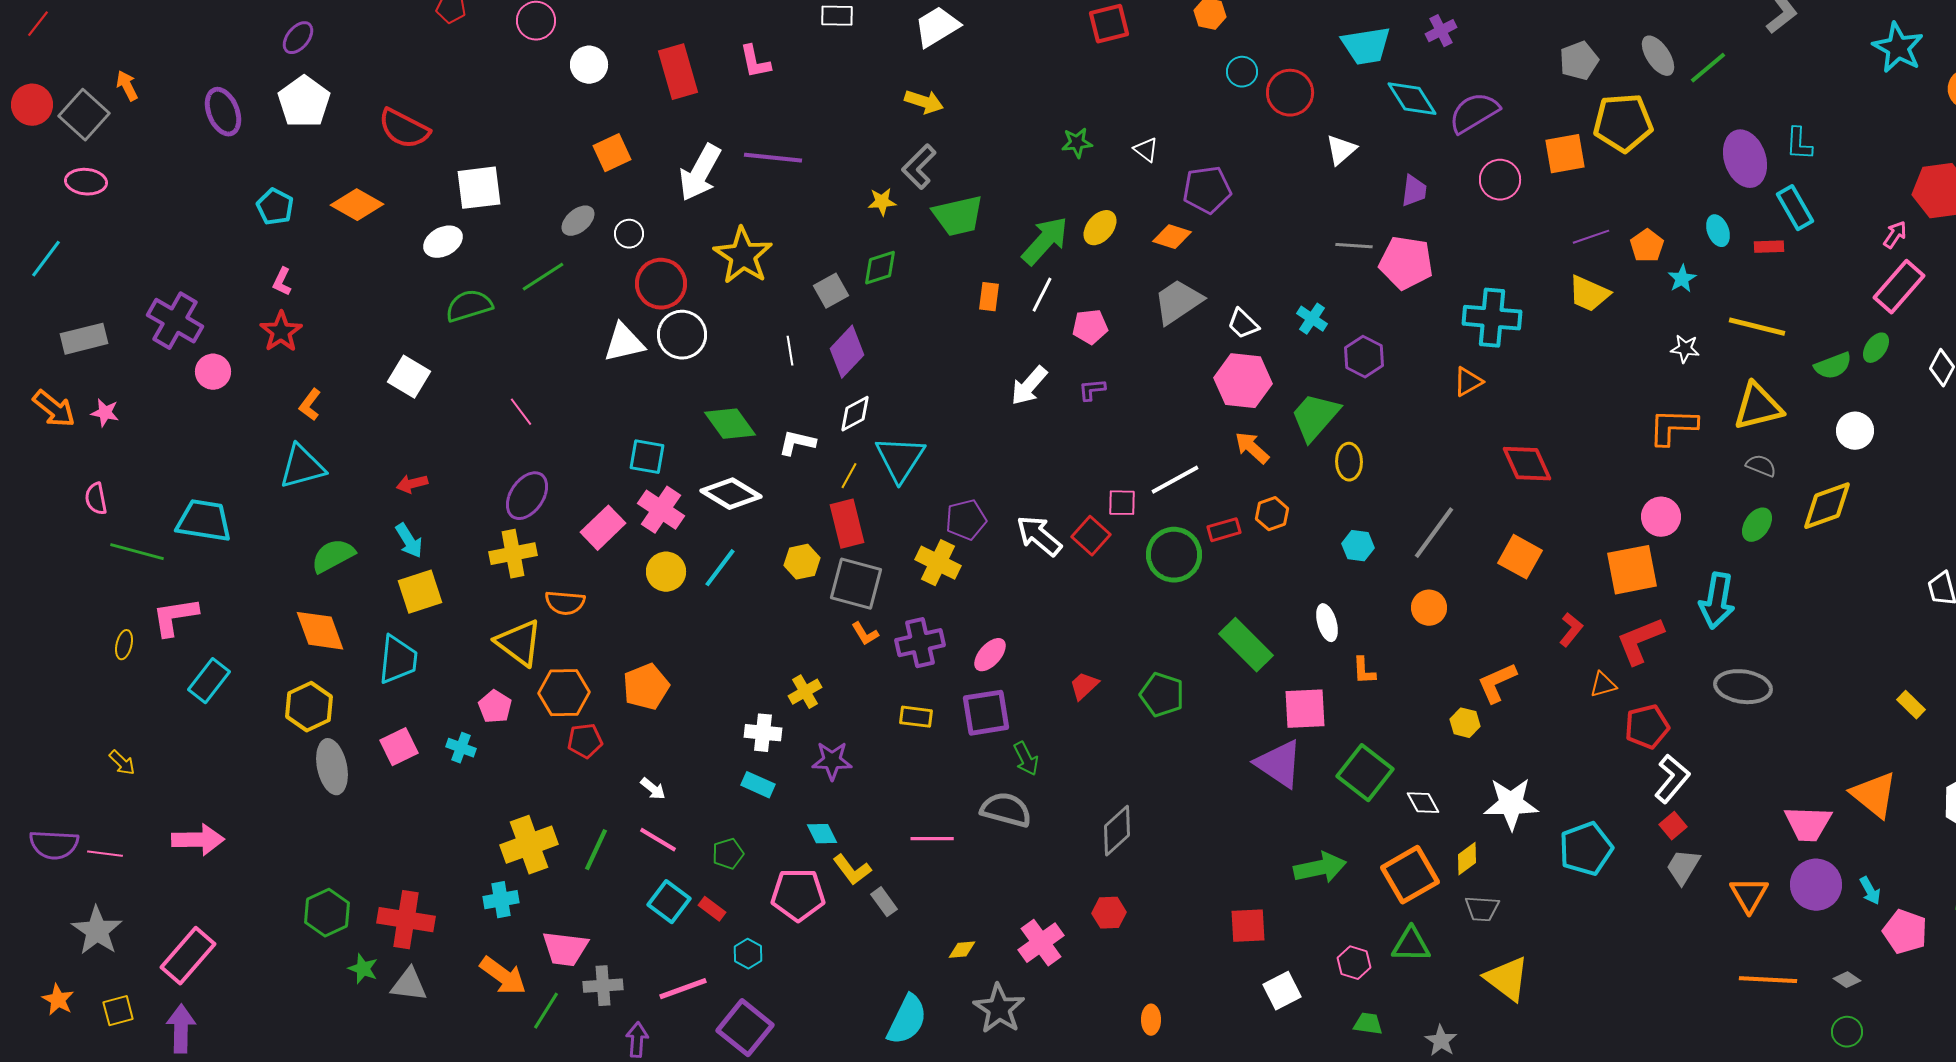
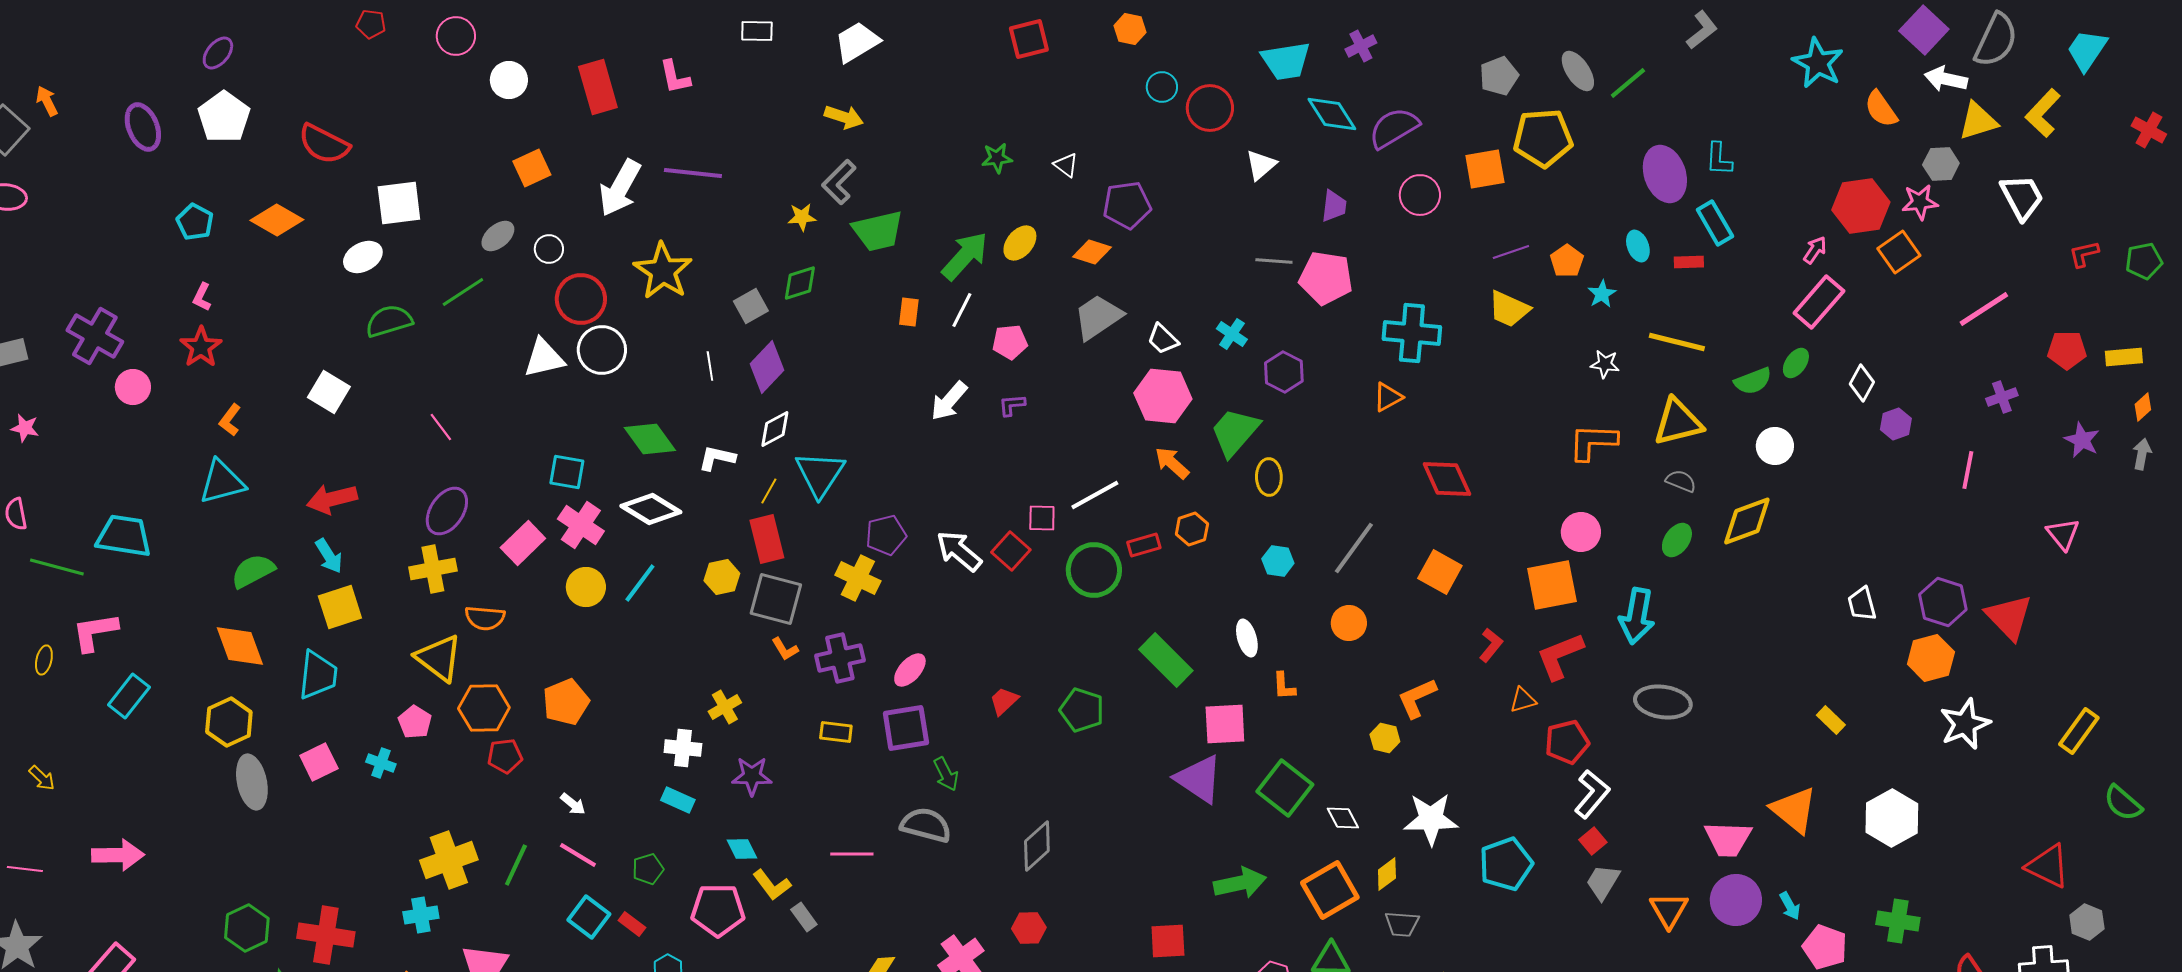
red arrow: (412, 484) -> (332, 499), size x1.6

